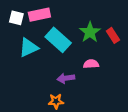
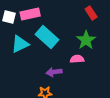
green star: (90, 32) -> (86, 40), moved
red rectangle: (113, 35) -> (91, 13), moved

